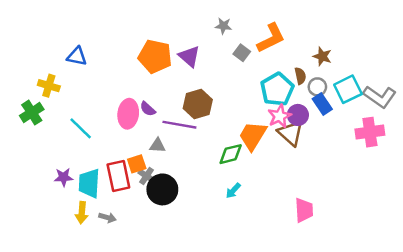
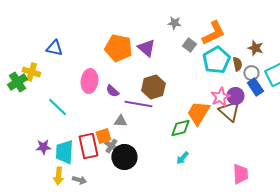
cyan pentagon: (277, 89) -> (216, 60), moved
green cross: (32, 113) -> (17, 82), moved
pink ellipse: (128, 114) -> (89, 81), moved

